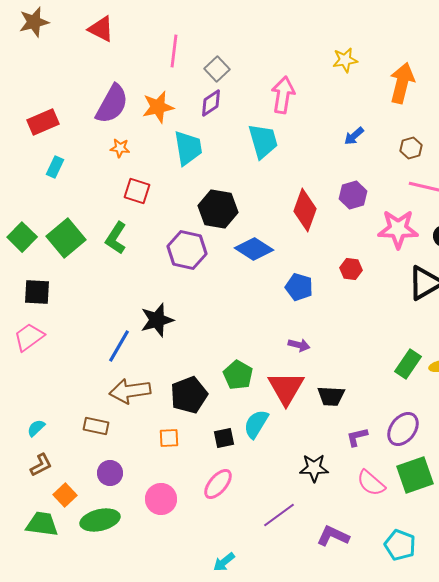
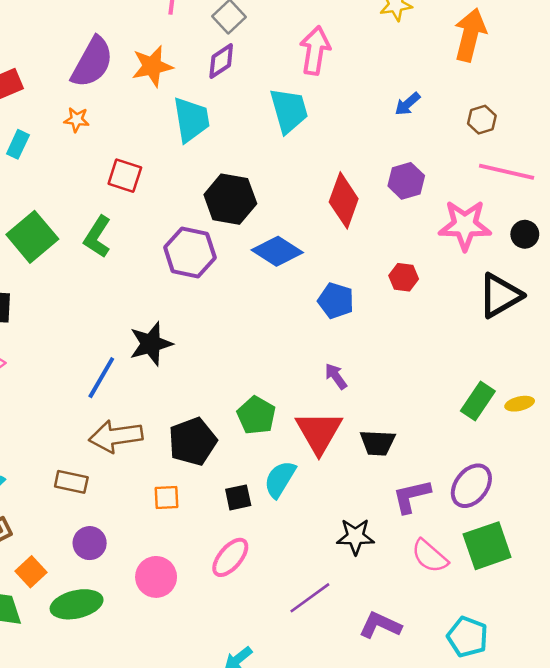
orange star: (120, 148) -> (77, 120), moved
purple arrow: (299, 345) -> (336, 376), turned -140
purple L-shape: (357, 437) -> (411, 496), size x1.4

